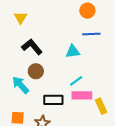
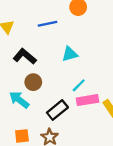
blue line: (91, 34) -> (47, 24), moved
black rectangle: (53, 100) -> (57, 110), turned -30

